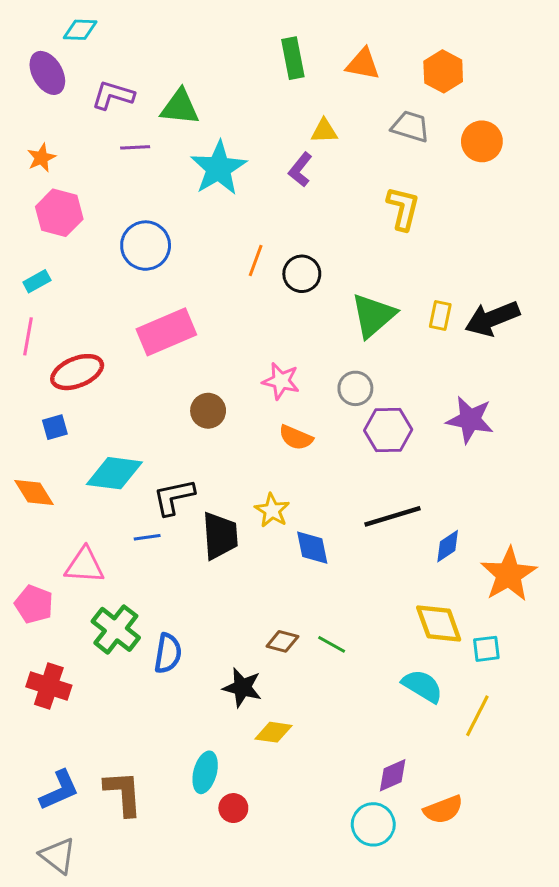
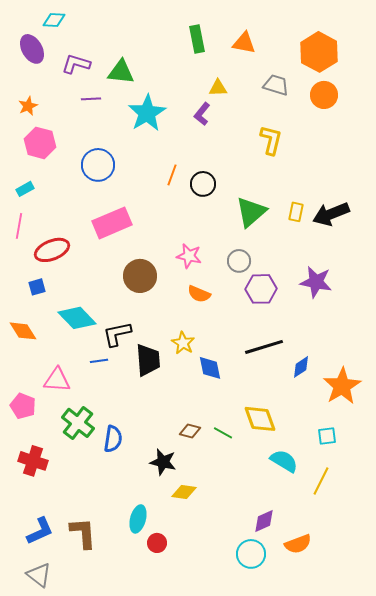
orange hexagon: (443, 71) -> (319, 52), moved, size x1.4
brown circle: (208, 411) -> (140, 276), size x1.4
cyan diamond: (114, 473) -> (77, 318), turned 39
yellow diamond: (439, 624) -> (260, 419), moved

